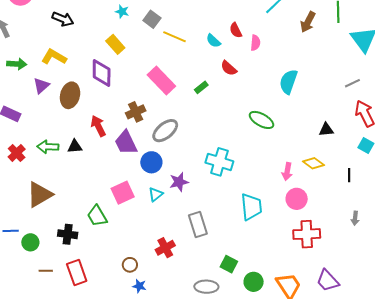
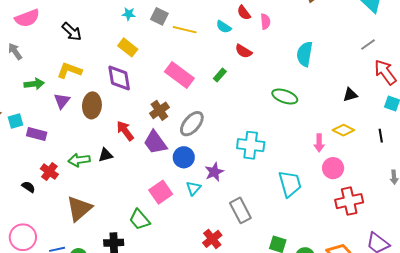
black arrow: (63, 19) -> (72, 32), turned 30

